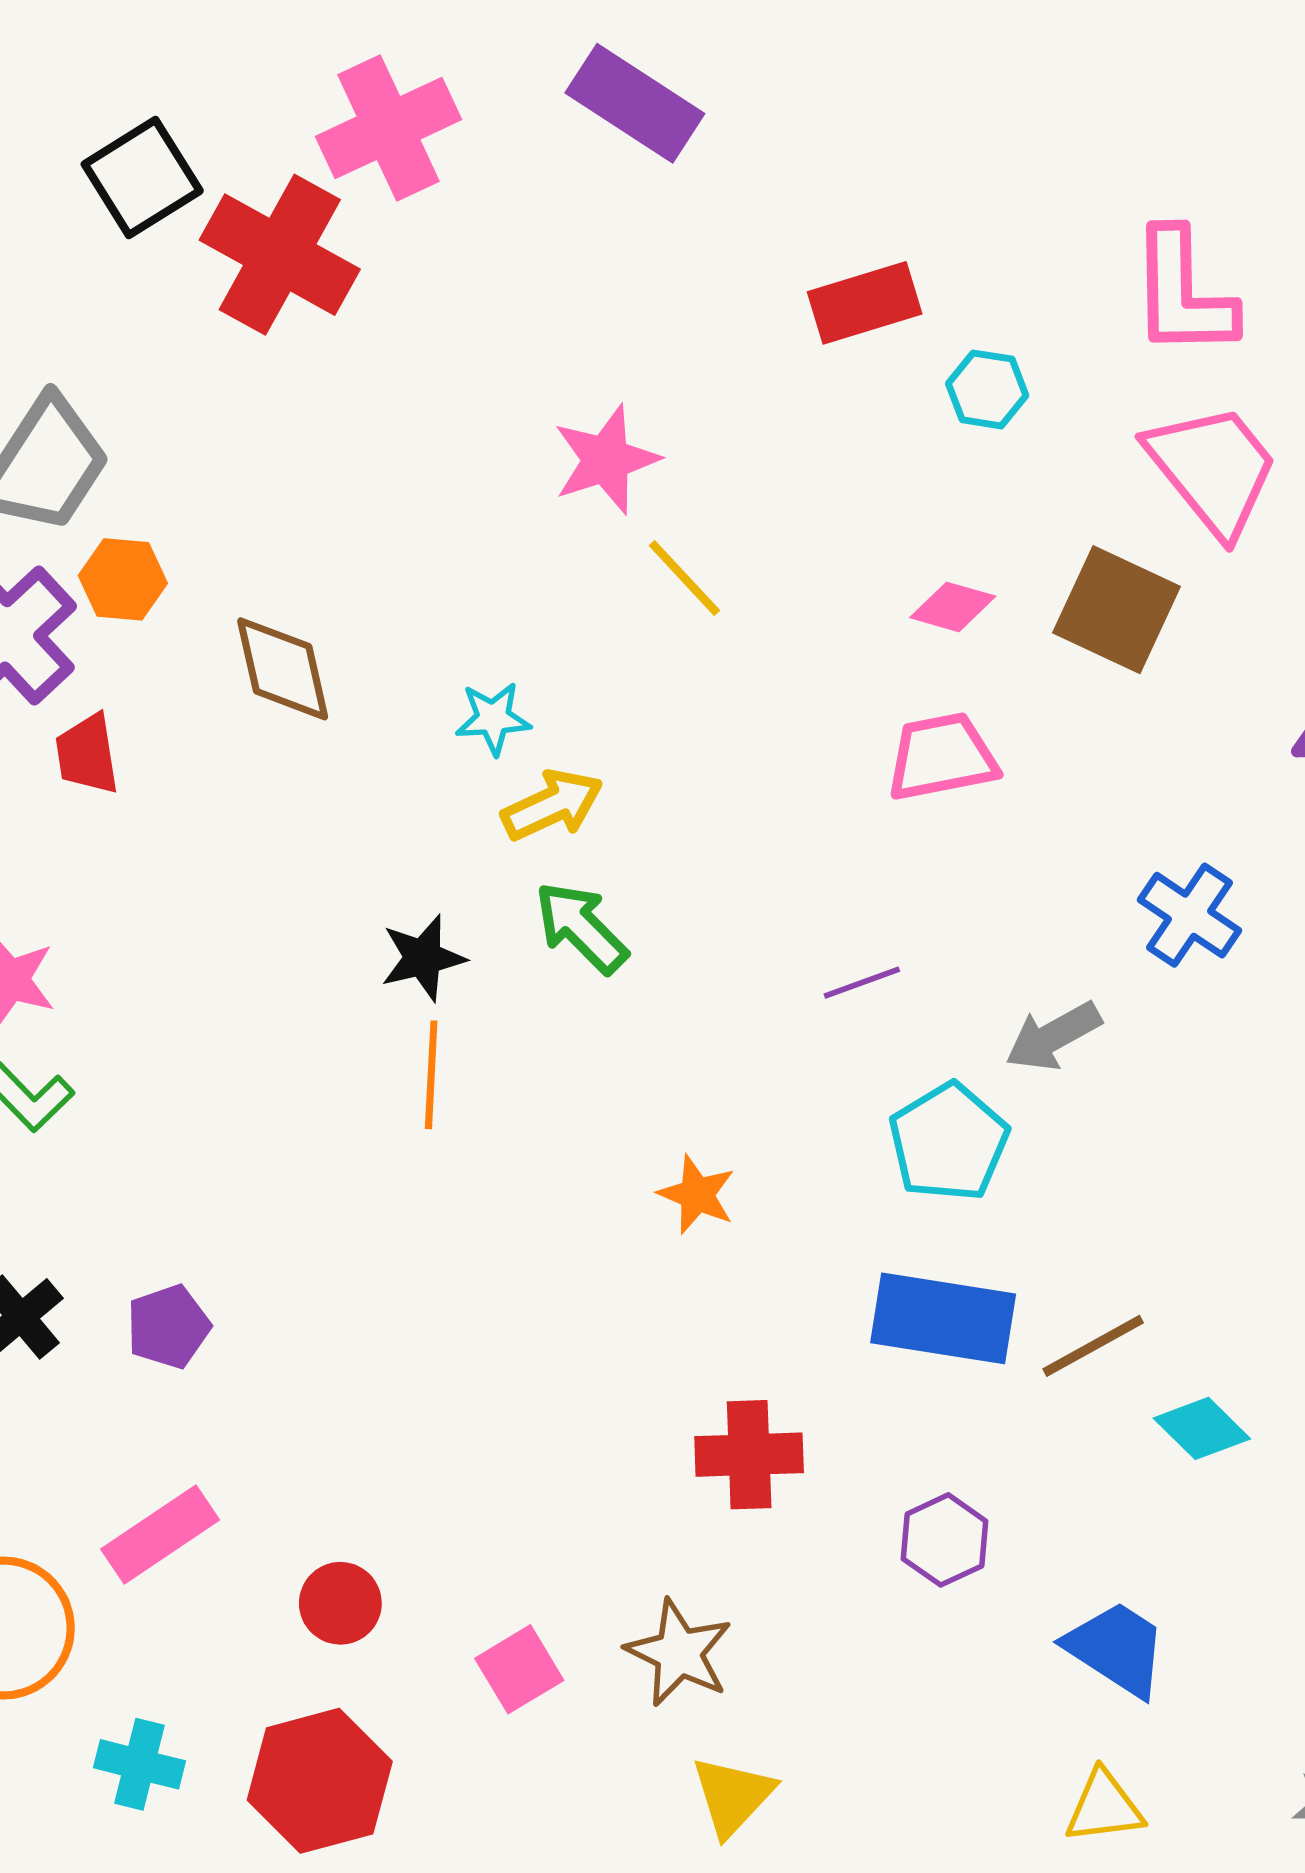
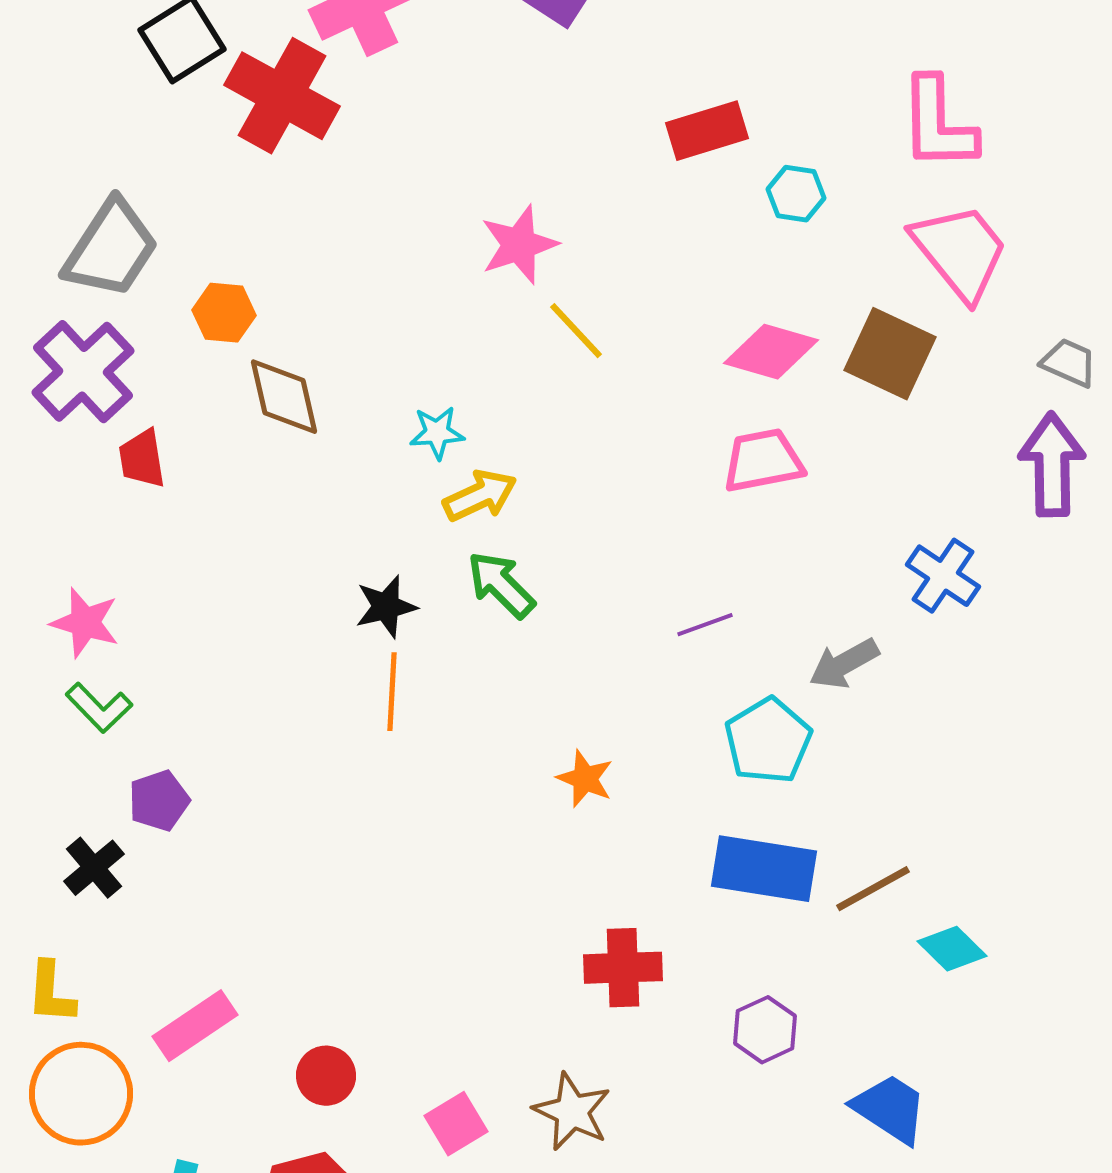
orange hexagon: (123, 579) -> (224, 313), moved
pink diamond: (953, 607) -> (771, 352), size x1.5
purple pentagon: (168, 1327) -> (159, 801), moved

